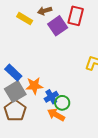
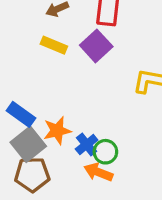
yellow rectangle: (25, 19) -> (54, 45), moved
purple square: (58, 26) -> (96, 46), moved
brown pentagon: (15, 111) -> (32, 174), turned -30

